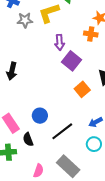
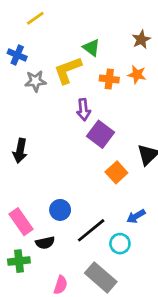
orange cross: (91, 34) -> (109, 79), moved
black semicircle: (28, 139) -> (45, 243), turned -80
cyan circle: (94, 144) -> (120, 244), moved

